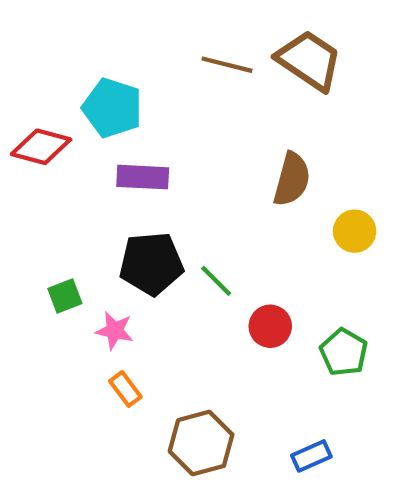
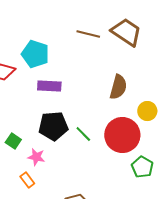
green square: (65, 296) -> (13, 141), turned -35
red circle: (270, 326) -> (122, 135), moved, size x1.8
orange rectangle: (125, 389) -> (27, 180), moved

